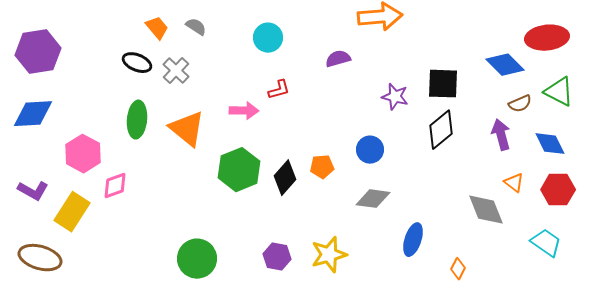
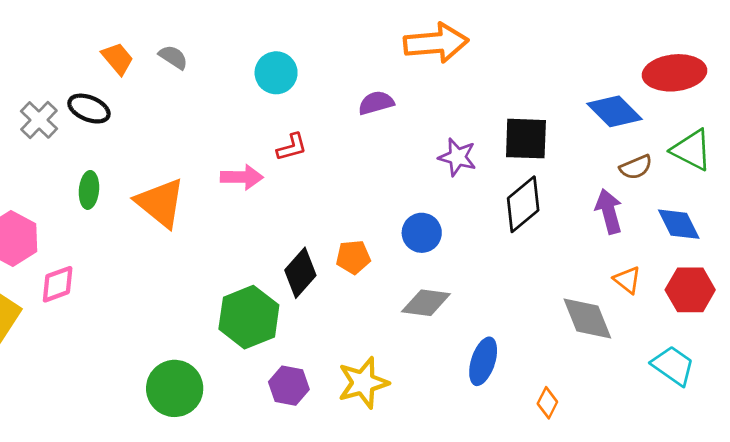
gray cross: (176, 71) -> (39, 120), moved
green ellipse: (137, 120) -> (89, 190), size x0.7
green hexagon: (239, 170) -> (249, 317), moved

